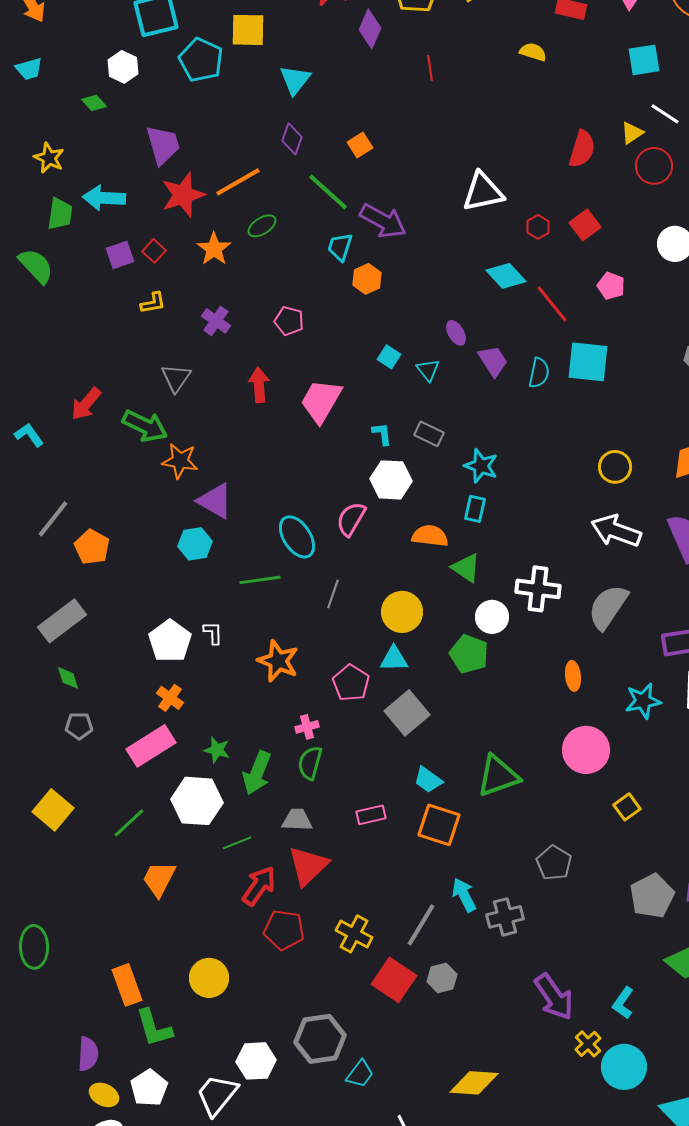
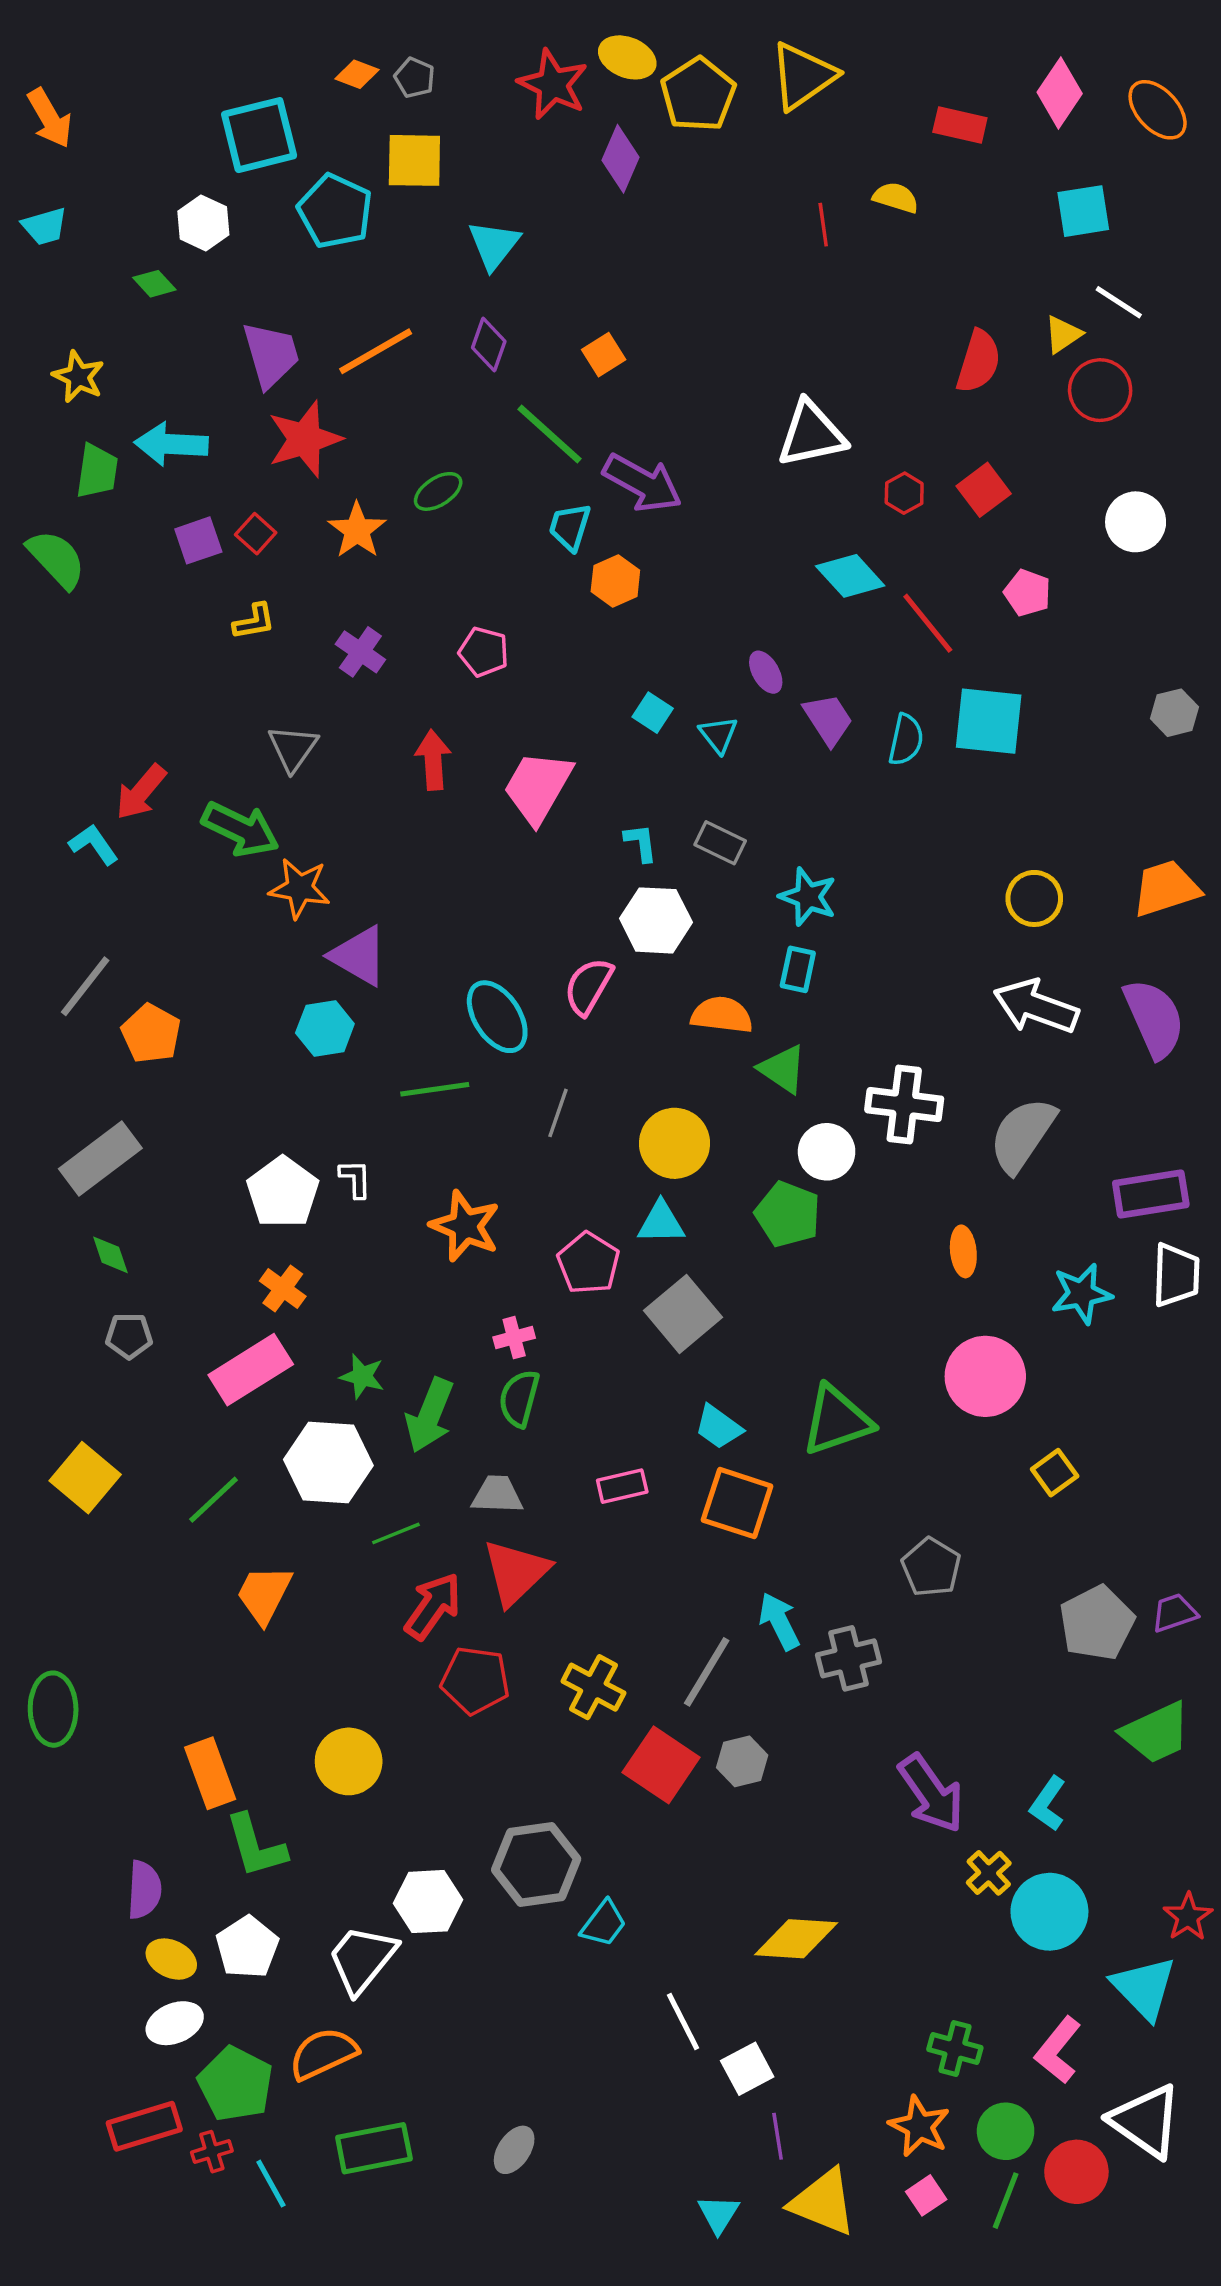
red line: (430, 68) -> (823, 225), moved
orange line: (238, 182) -> (376, 351), moved
cyan L-shape: (29, 435) -> (94, 844), moved

